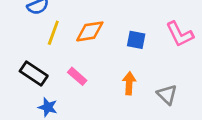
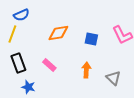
yellow line: (53, 33) -> (12, 34), moved
black rectangle: (34, 74) -> (18, 63), turned 36

